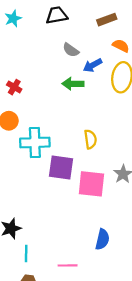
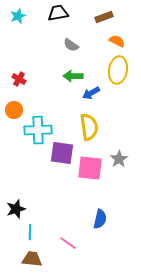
blue arrow: (93, 65) -> (91, 93), moved
yellow semicircle: (90, 139) -> (89, 127), size x1.5
pink line: (68, 265) -> (68, 243), turned 36

